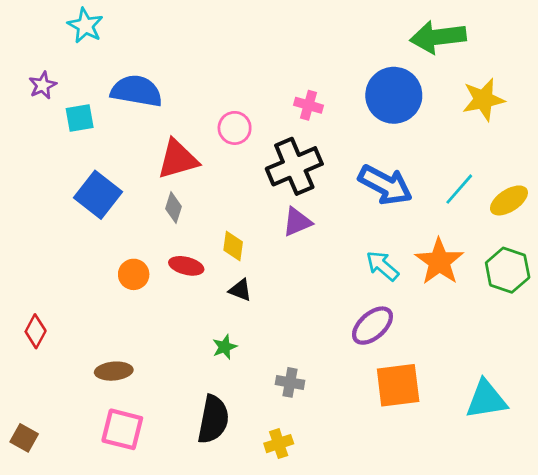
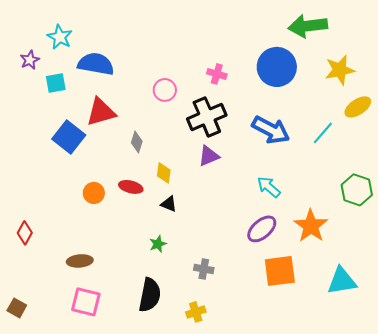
cyan star: (85, 26) -> (60, 37), moved
red triangle: (178, 159) -> (101, 112), moved
yellow ellipse: (509, 200) -> (358, 107), moved
gray diamond: (173, 208) -> (137, 142), moved
orange star: (439, 262) -> (311, 226), moved

